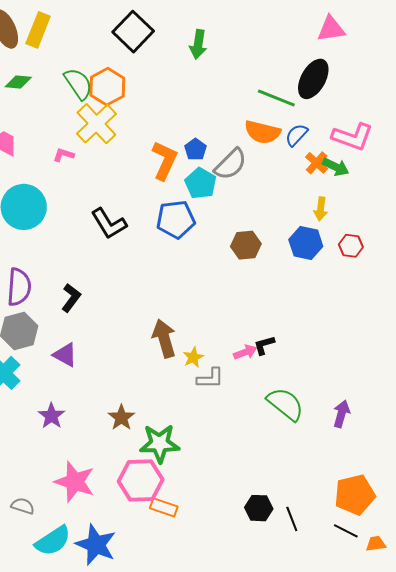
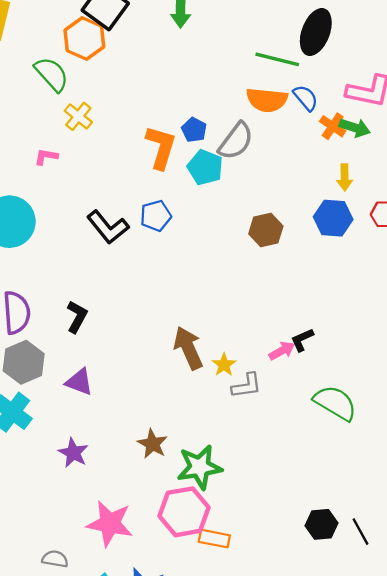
orange hexagon: (107, 87) -> (84, 38), moved
yellow cross: (96, 124) -> (78, 116), size x0.6
blue semicircle: (296, 135) -> (306, 98), turned 105
blue pentagon: (176, 219) -> (156, 216), moved, size x0.7

